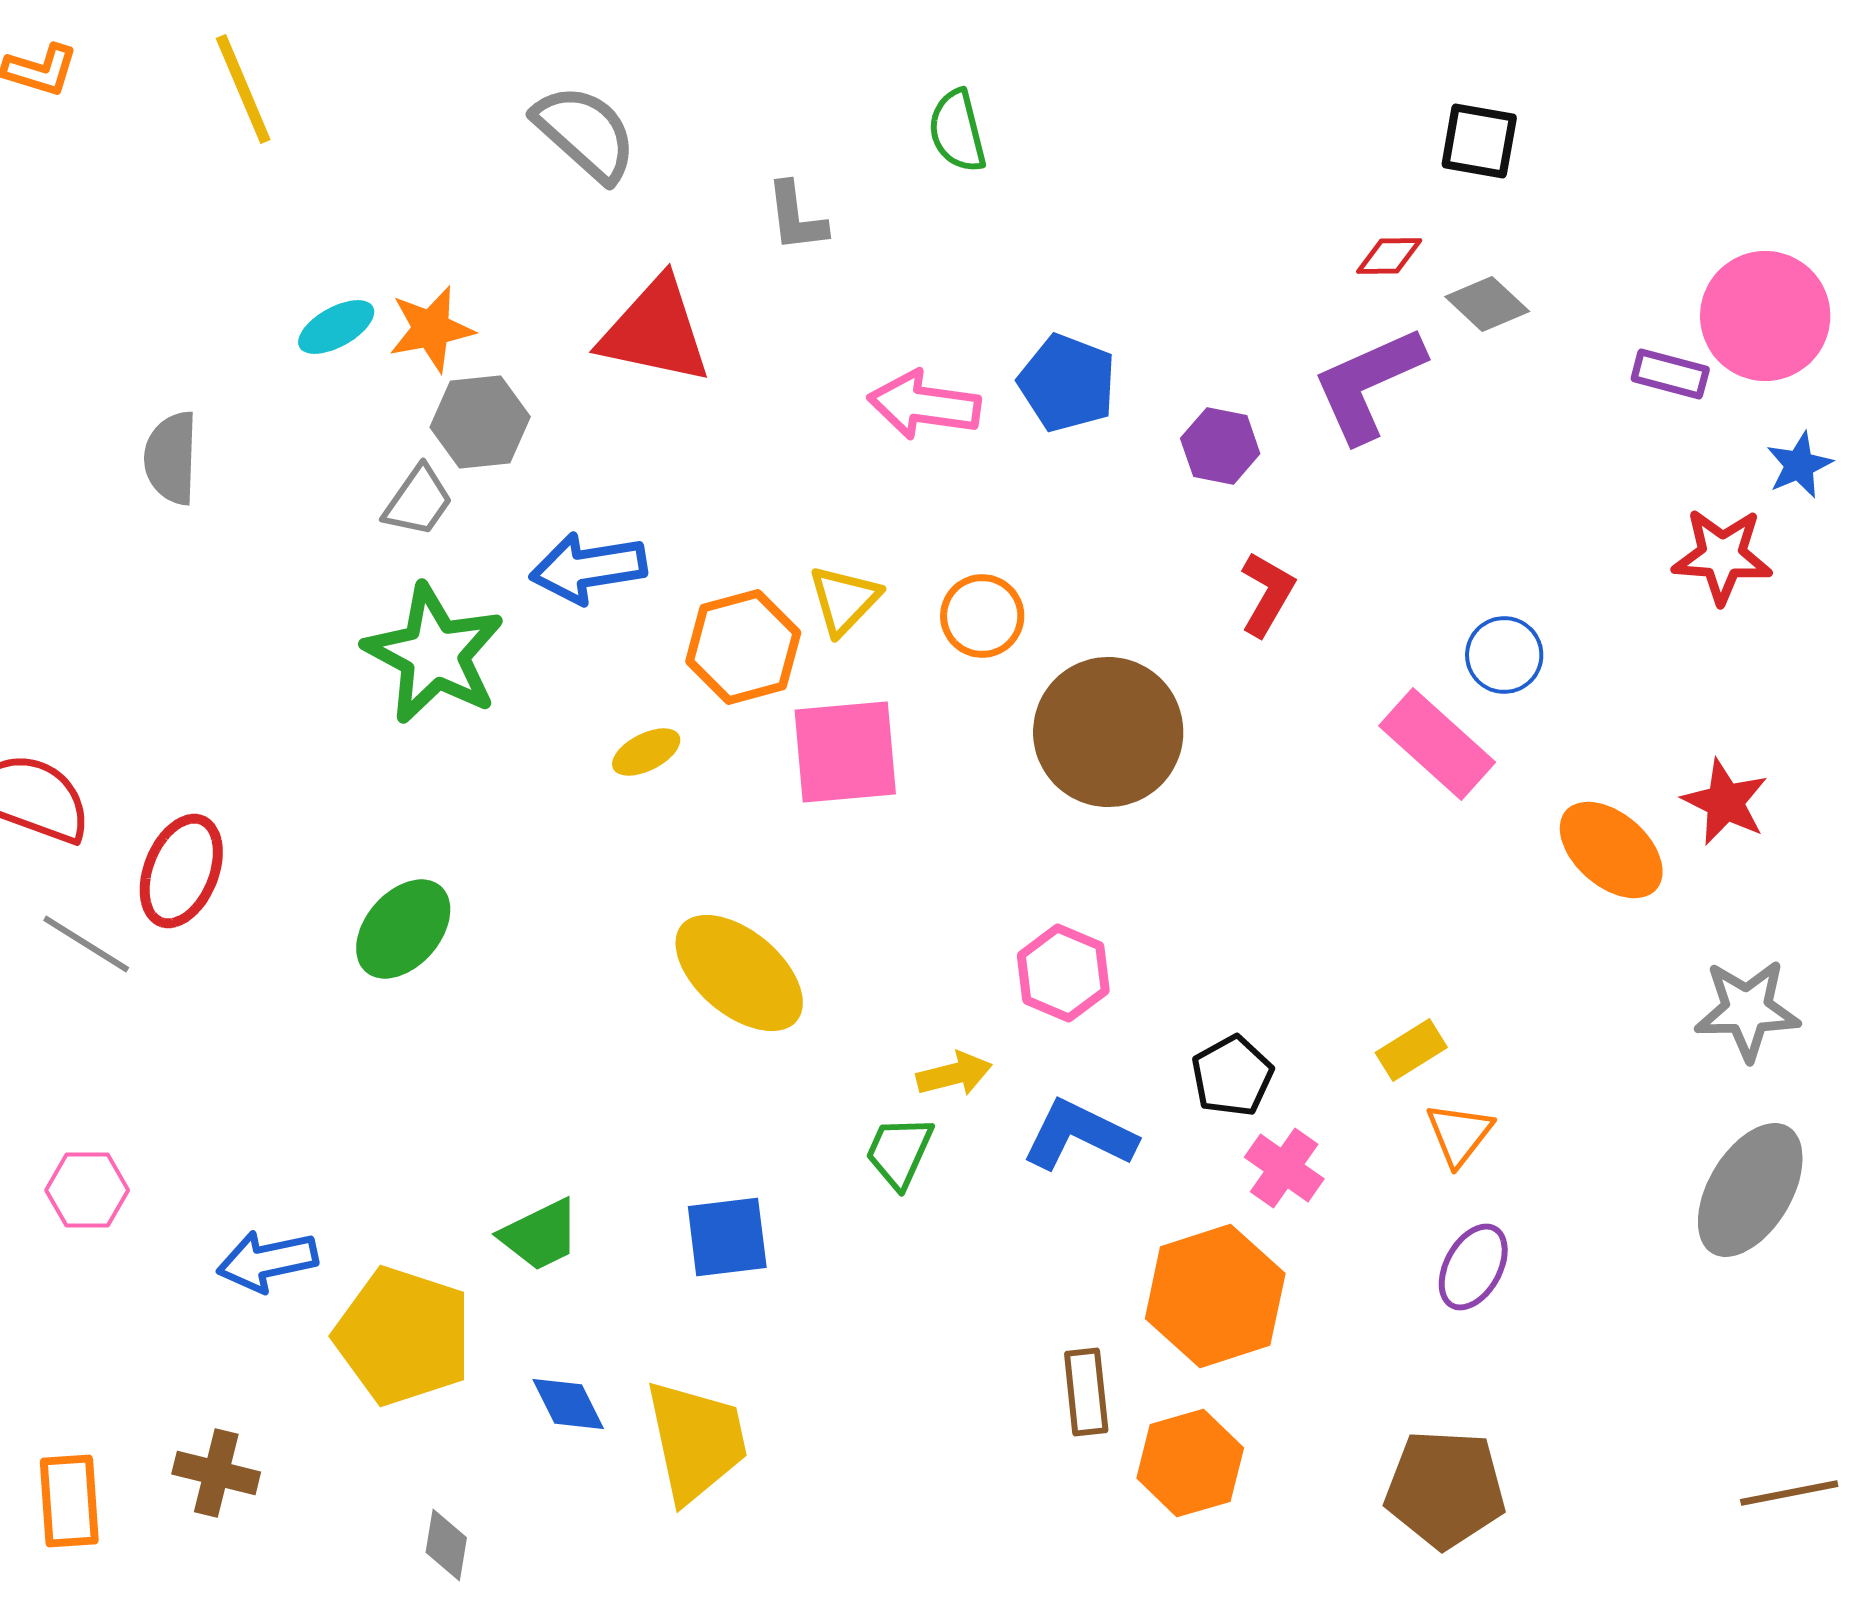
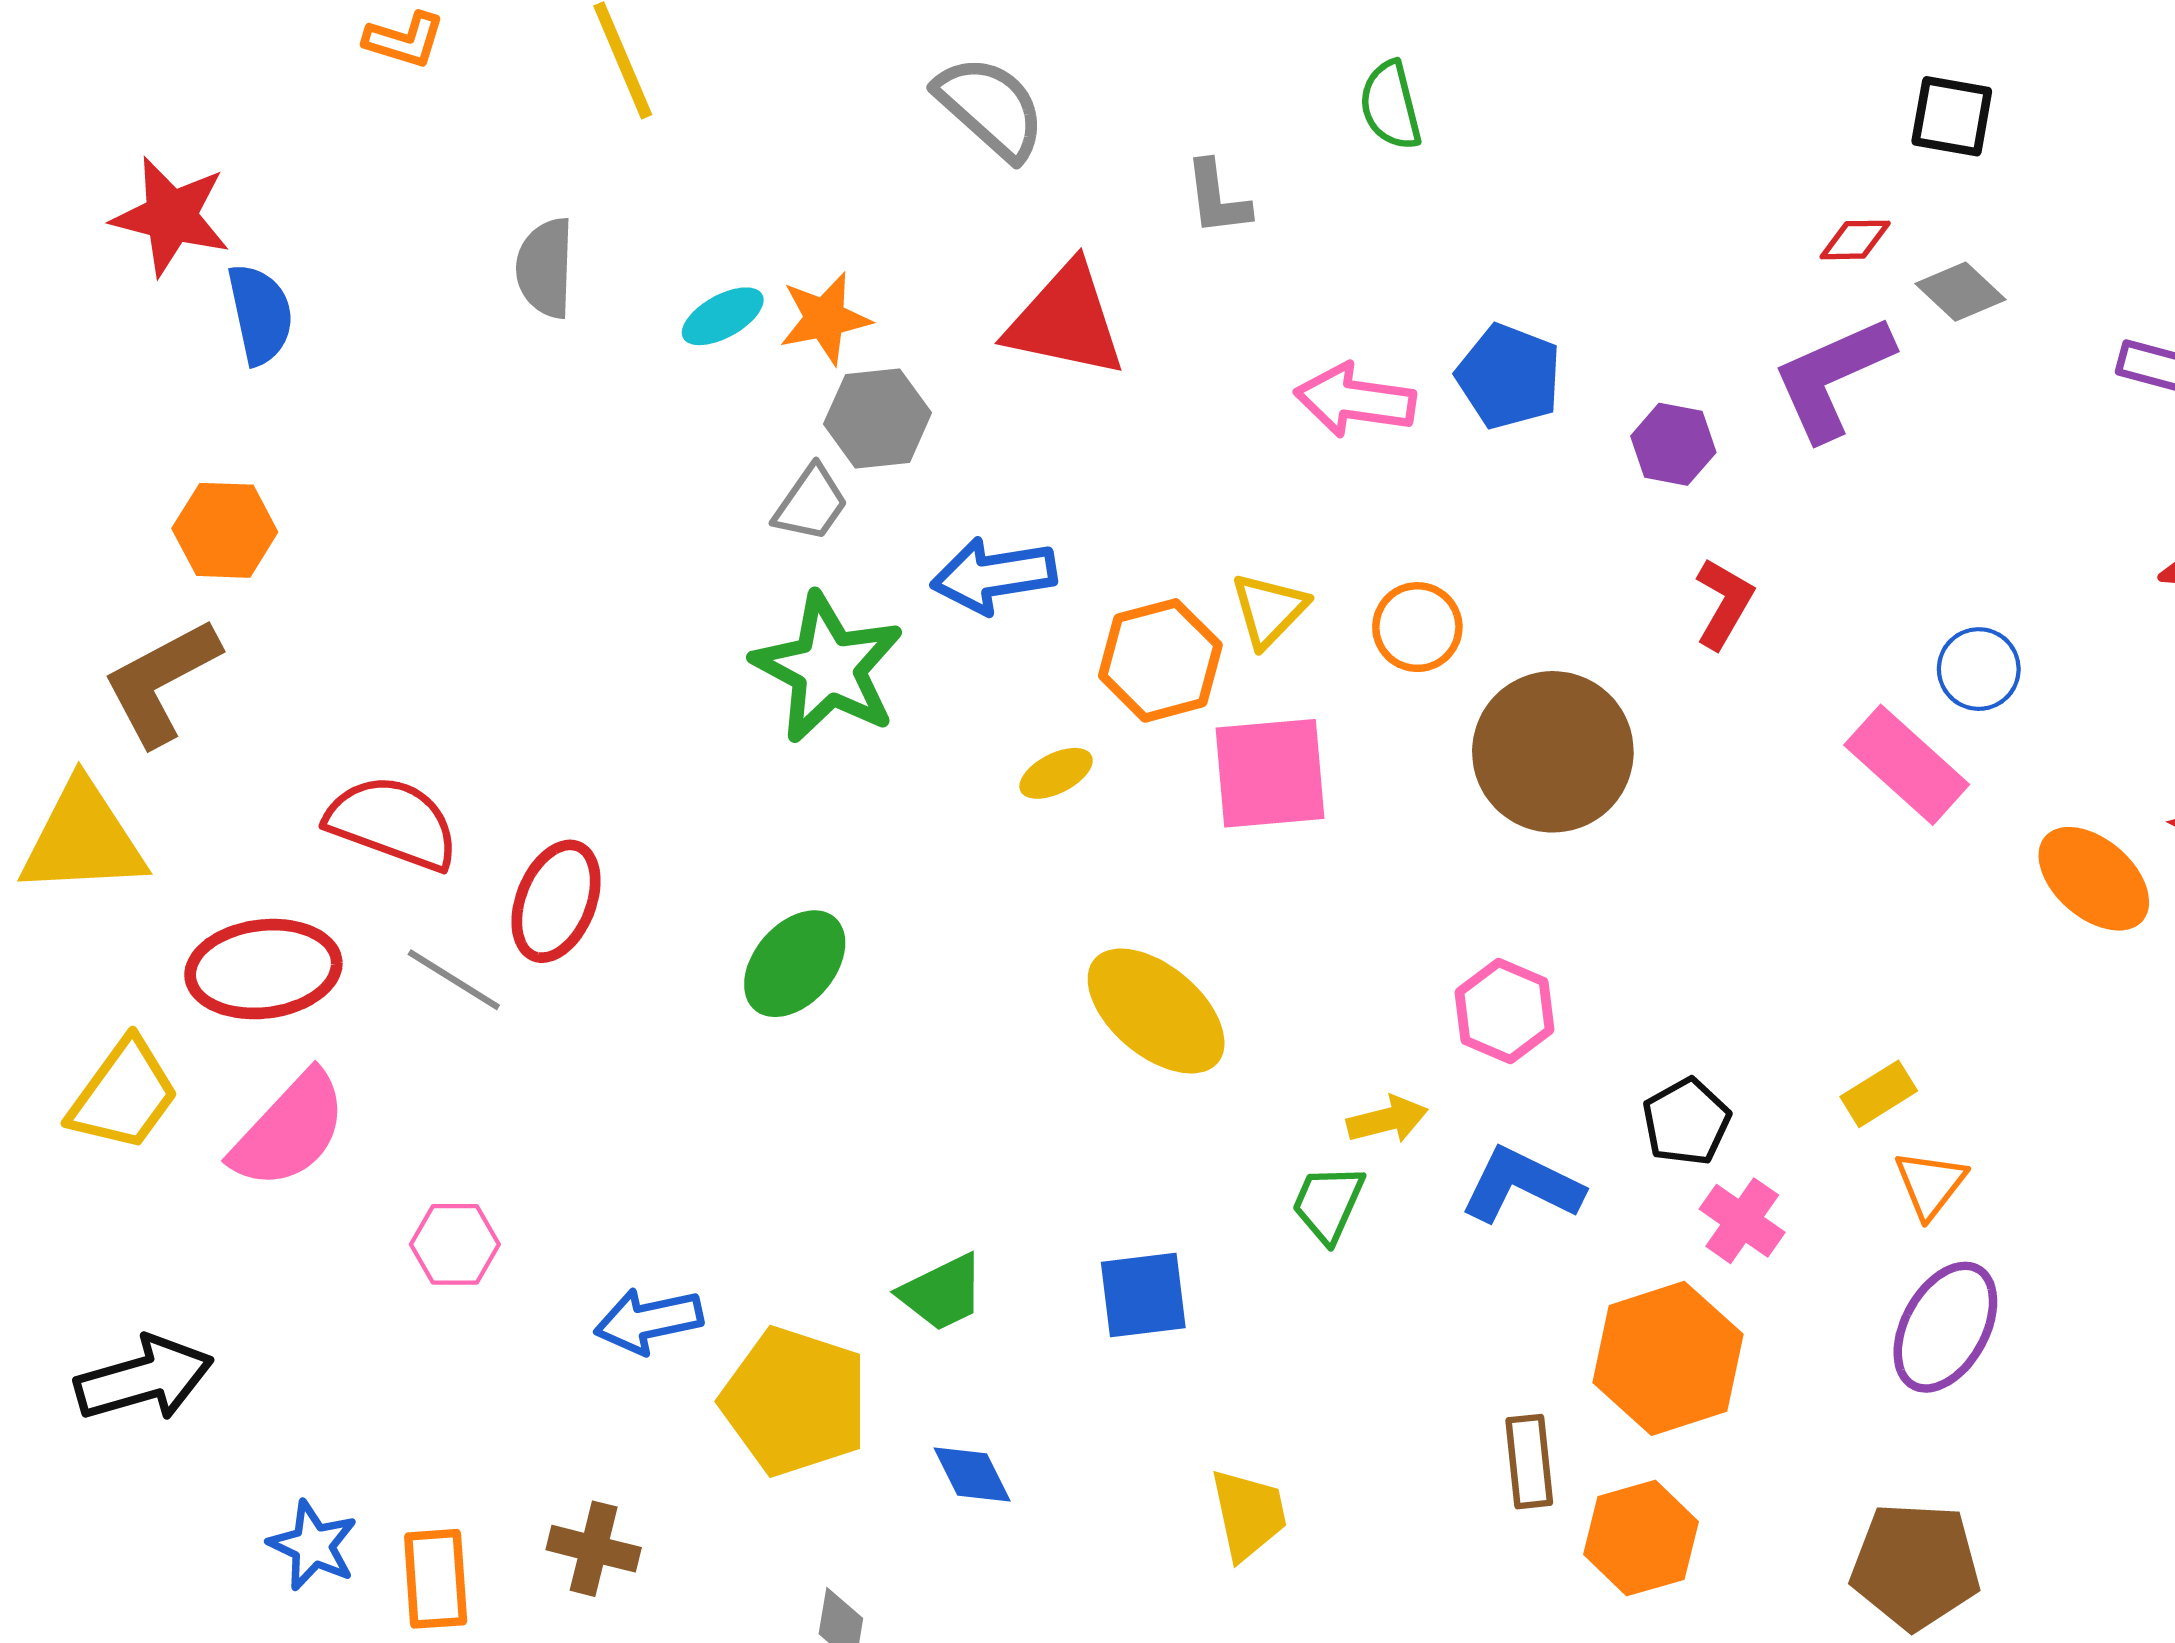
gray semicircle: (171, 458) -> (545, 268), moved
purple ellipse: (1473, 1267) -> (1945, 1327), size x1.4
yellow trapezoid: (696, 1441) -> (1249, 1514), moved, size x0.7

